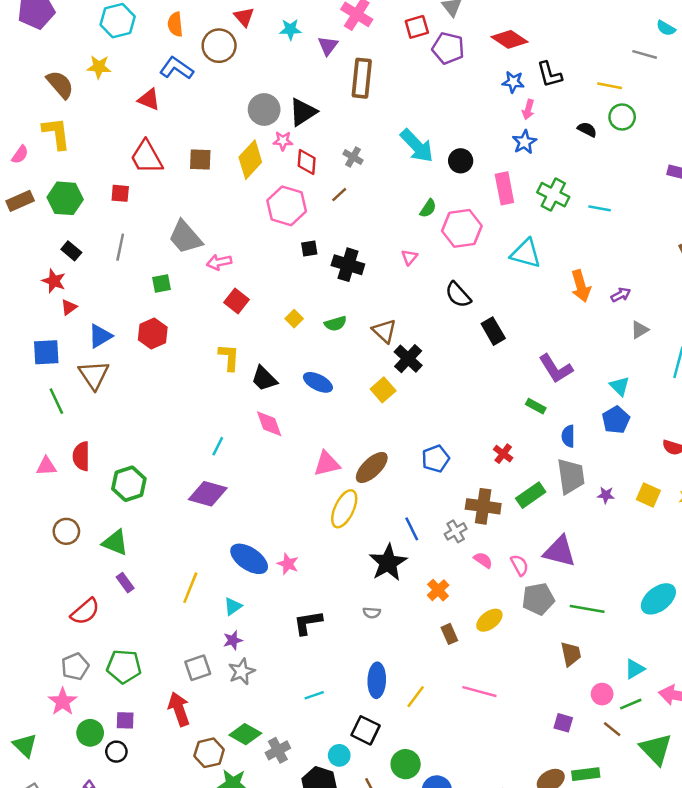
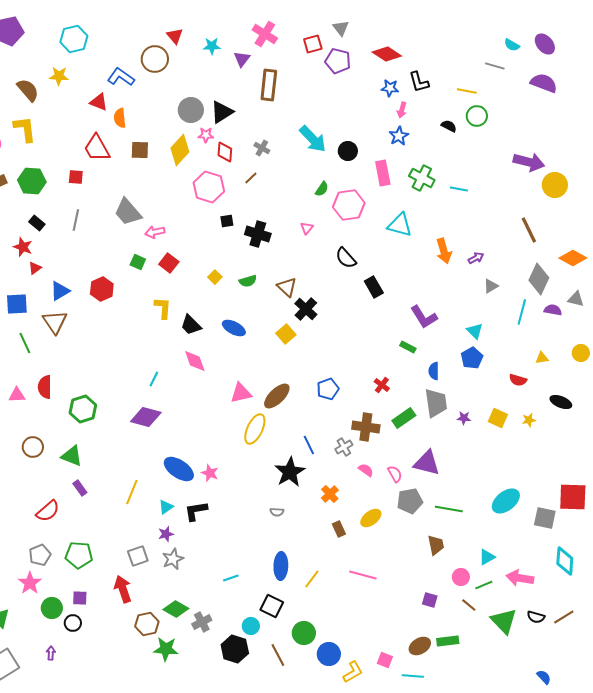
orange semicircle: (175, 24) -> (120, 118), moved
green square: (161, 283) -> (138, 262), moved, turned 35
black L-shape: (308, 623) -> (196, 511), moved

